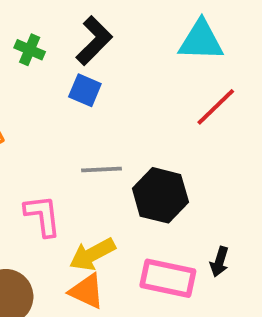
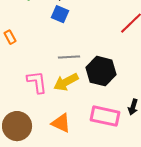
yellow arrow: (92, 254) -> (66, 82), moved

